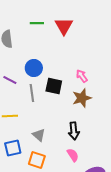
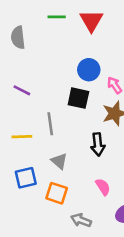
blue circle: (34, 68) -> (89, 70), moved
gray line: (32, 93) -> (50, 124), moved
black arrow: (74, 131) -> (98, 144), moved

